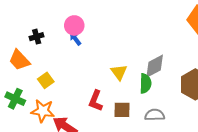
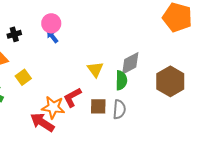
red L-shape: (96, 101) -> (72, 97), turned 40
orange star: (43, 111) -> (53, 107), moved
gray semicircle: (155, 115) -> (119, 109), moved, turned 96

